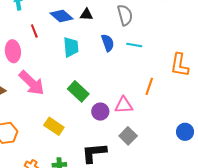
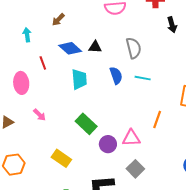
pink arrow: (32, 83) -> (40, 115), size x0.5

